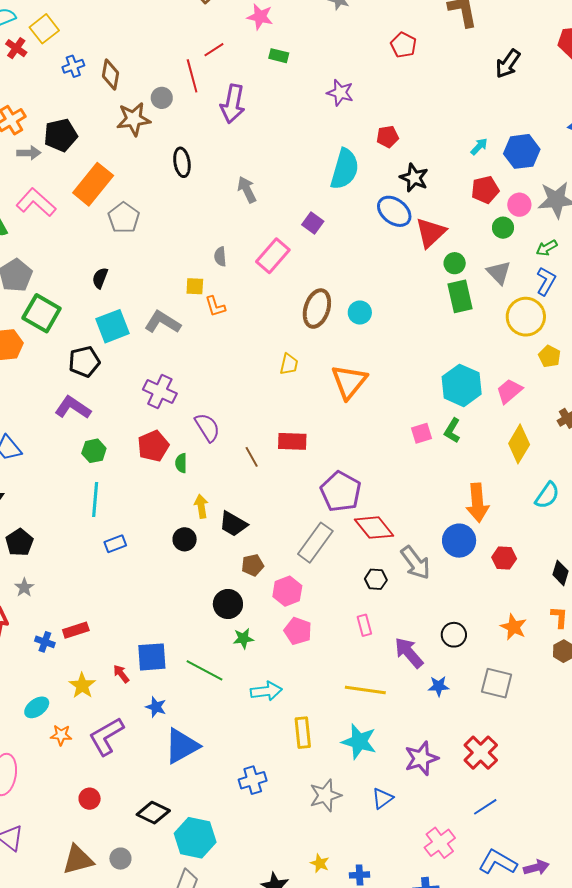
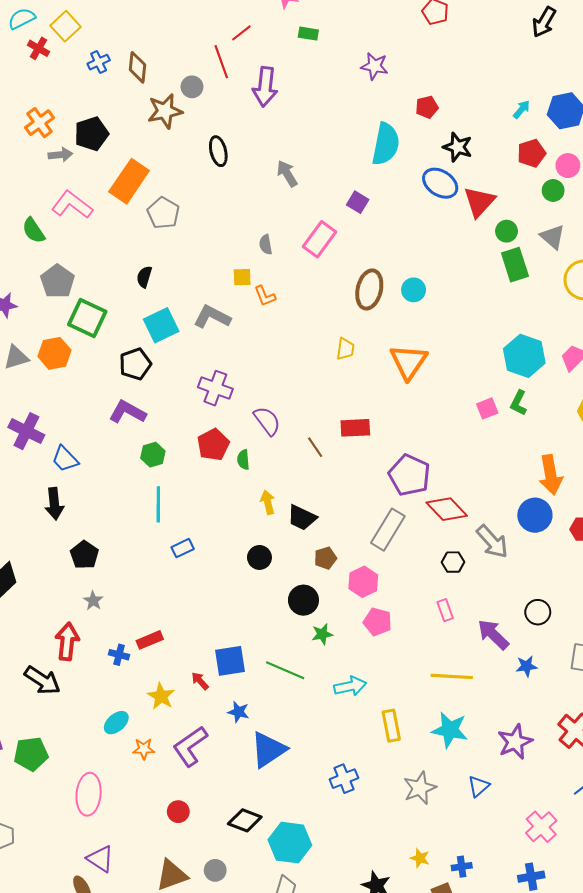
black circle: (185, 539) -> (259, 557), moved

